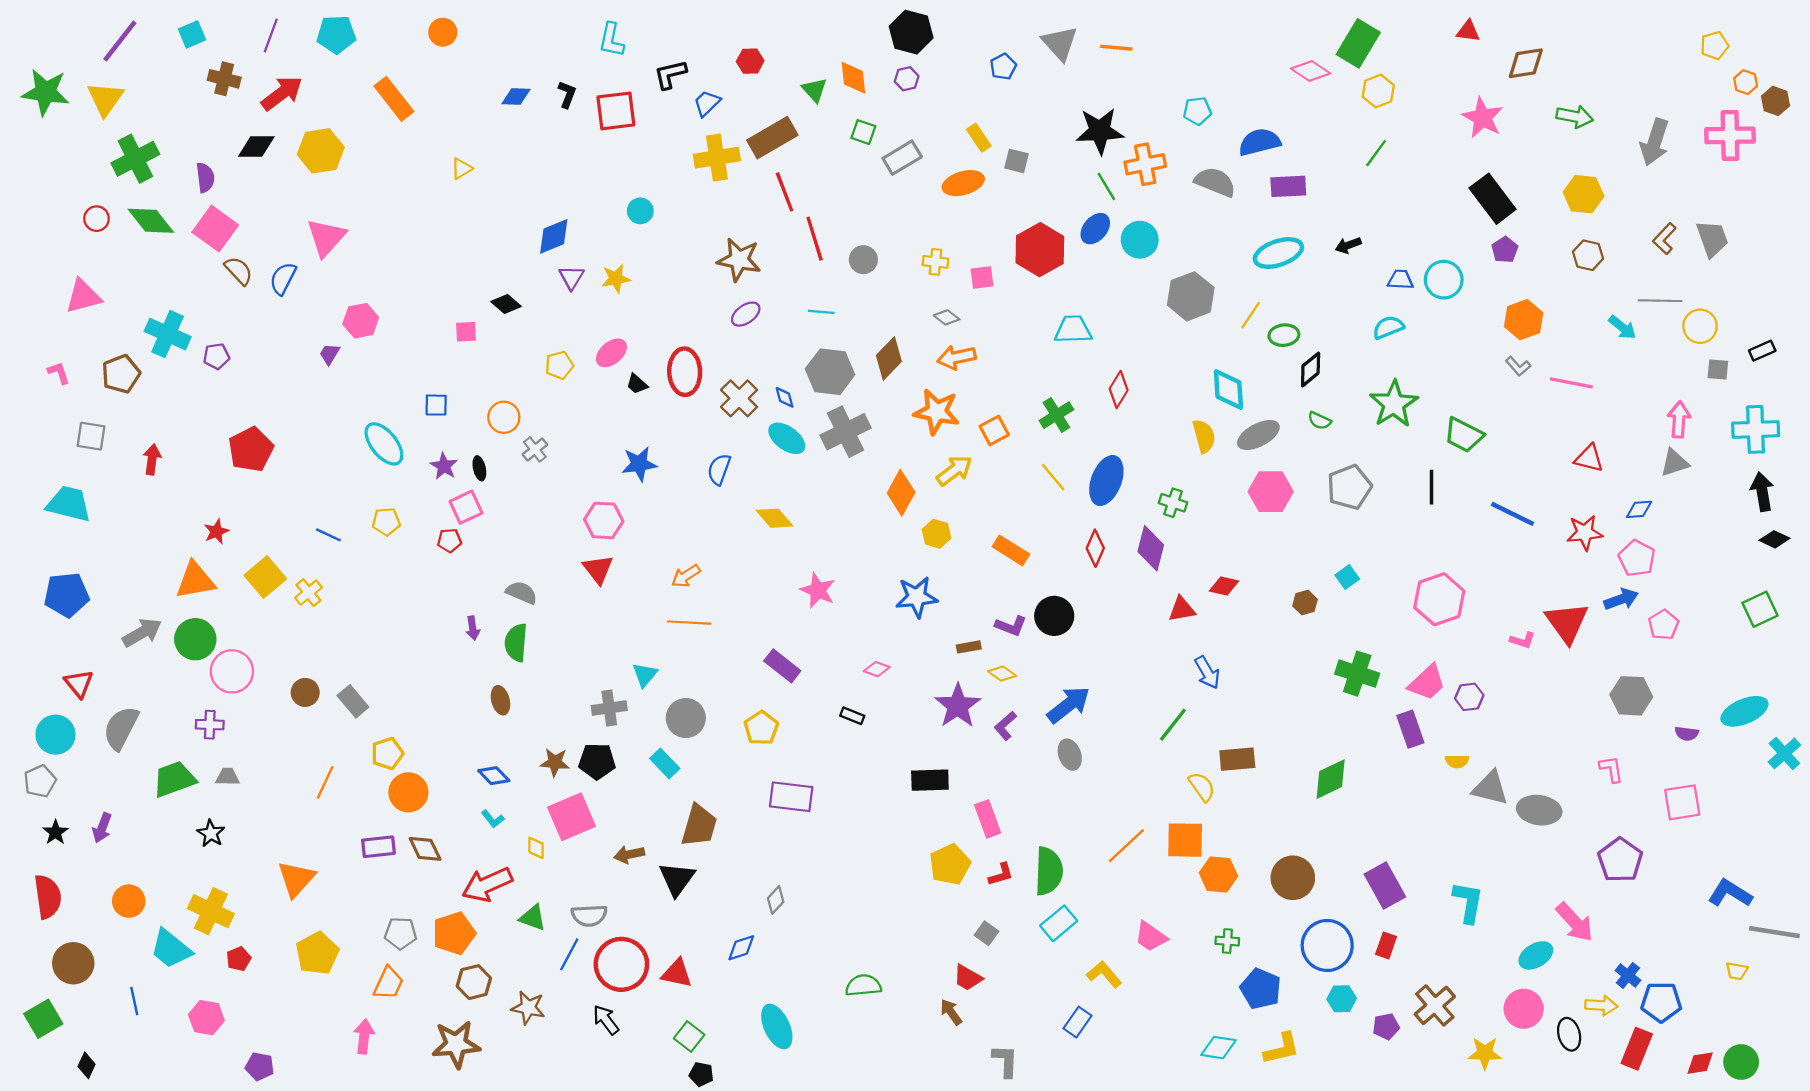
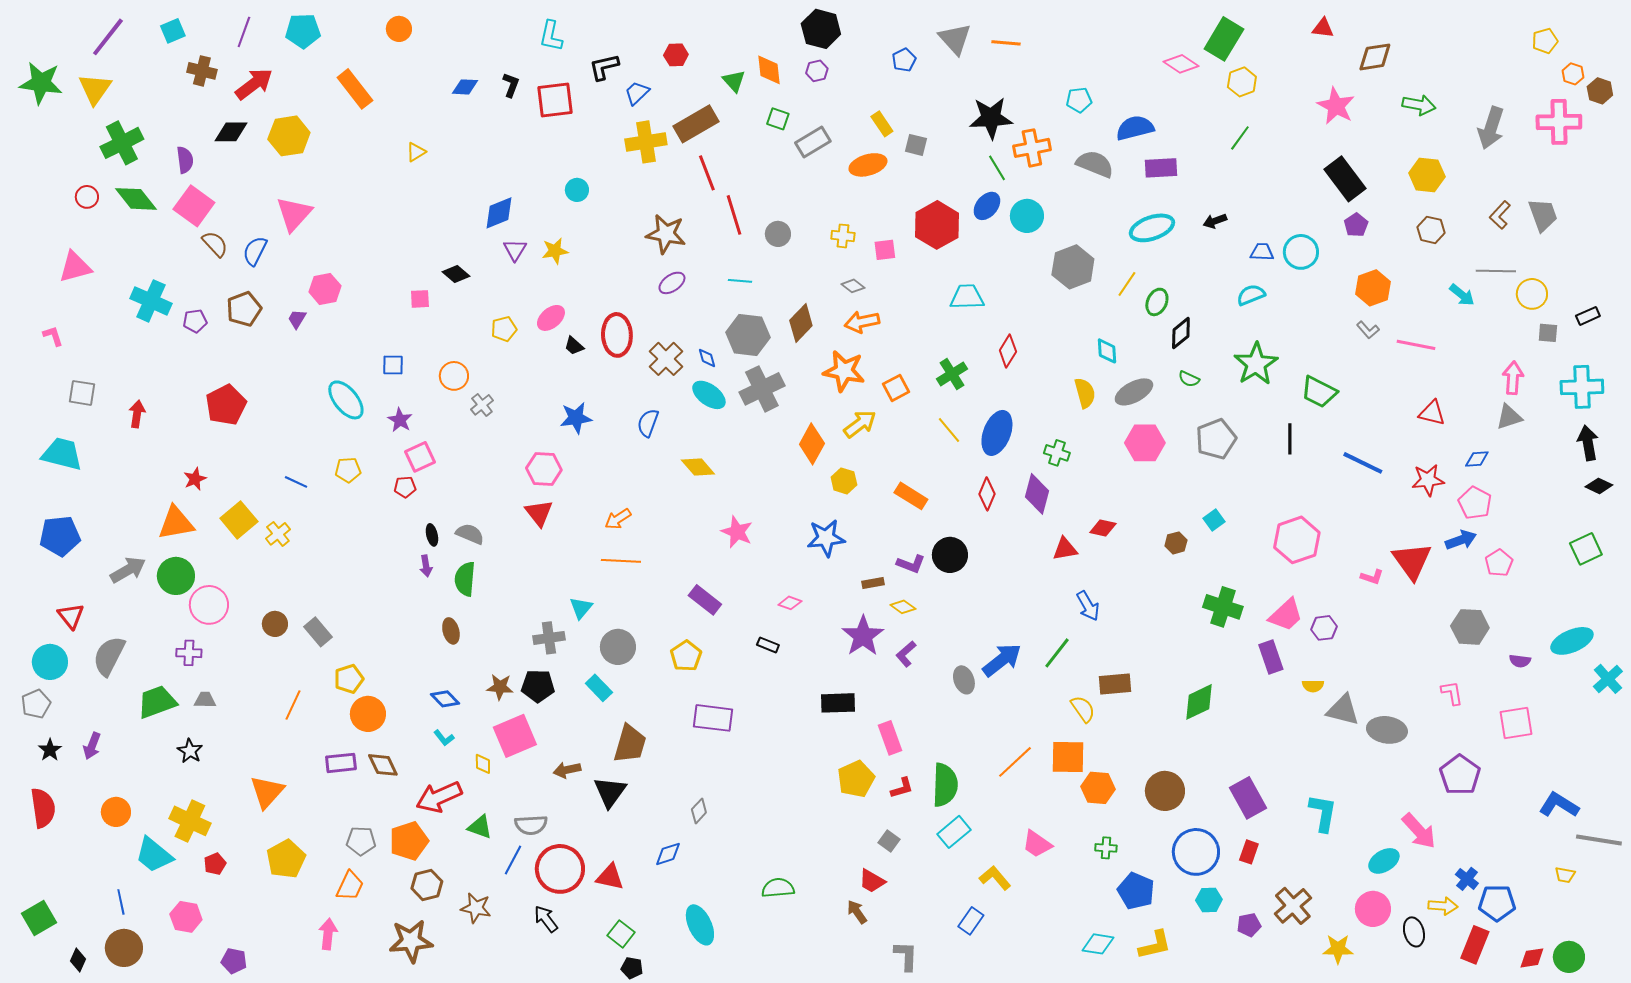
green ellipse: (1284, 335) -> (1157, 302), turned -60
brown pentagon: (121, 374) -> (244, 309), moved
cyan diamond: (1228, 390) -> (1107, 351), size x0.7
black ellipse: (479, 468) -> (432, 535), moved
blue arrow: (1069, 705) -> (1002, 660), moved
brown circle: (73, 963) -> (124, 948), moved

